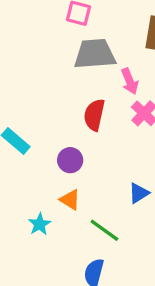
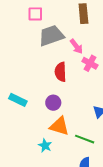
orange triangle: (70, 200) -> (59, 126), size x1.5

